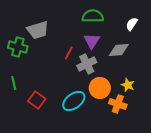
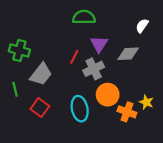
green semicircle: (93, 16) -> (84, 17), moved
gray trapezoid: (38, 30) -> (41, 74), moved, turned -35
yellow star: (128, 85) -> (146, 102), moved
cyan ellipse: (74, 101) -> (80, 109), turned -65

